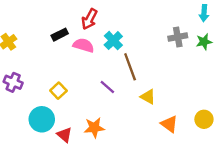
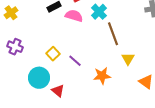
purple line: (107, 87) -> (75, 61), moved
yellow triangle: (148, 97) -> (128, 59), turned 32
orange star: (94, 128) -> (102, 76), moved

